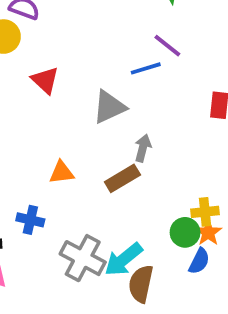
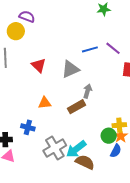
purple line: (167, 46) -> (113, 48), moved
red triangle: (45, 80) -> (39, 65), moved
gray cross: (83, 258) -> (55, 148), turned 30
brown semicircle: (141, 284) -> (85, 162), turned 102

